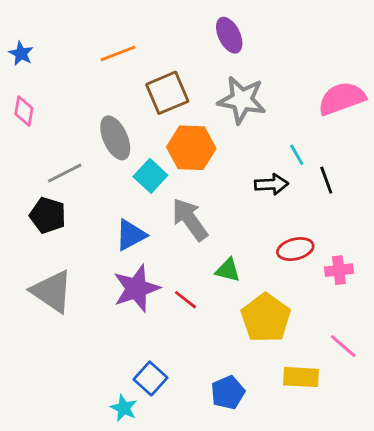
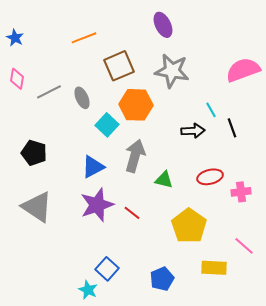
gray ellipse: (115, 138) -> (82, 98), size x0.7
gray line: (65, 173) -> (49, 92), moved
gray arrow: (190, 219) -> (135, 156), turned 52
green triangle: (228, 270) -> (164, 180), moved

